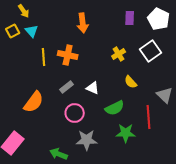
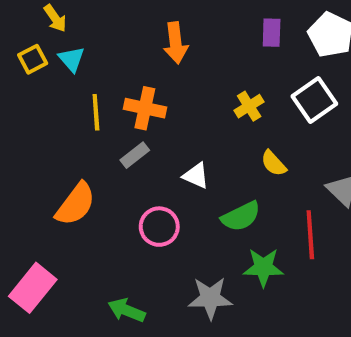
gray rectangle: (67, 87) -> (135, 155), moved
gray star: (87, 140) -> (210, 298), moved

